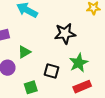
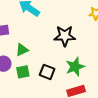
green square: (31, 87) -> (23, 72), moved

